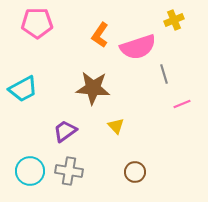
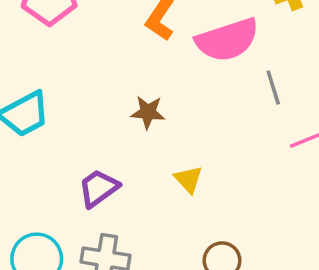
brown star: (93, 88) -> (148, 112), size x0.6

